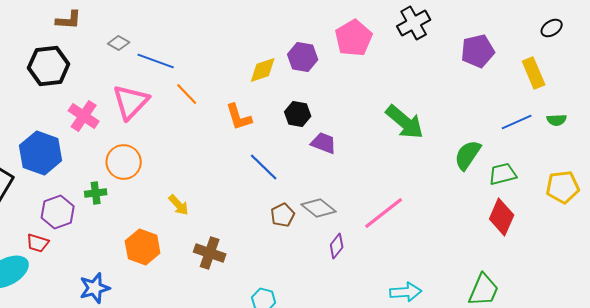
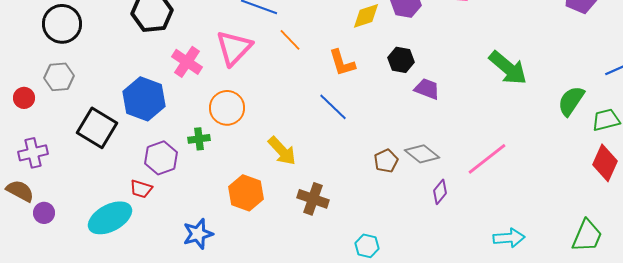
blue line: (264, 167) -> (333, 107), moved
yellow arrow: (179, 205) -> (282, 151), size x1.4

